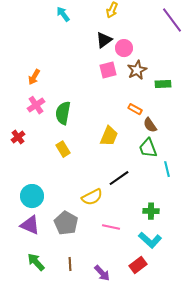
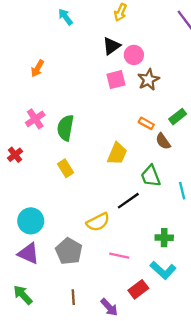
orange arrow: (34, 77) -> (37, 68), moved
green rectangle: (163, 84) -> (178, 117), moved, turned -35
green trapezoid: (148, 148) -> (151, 176), moved
green arrow: (36, 262) -> (23, 295), moved
red rectangle: (138, 265) -> (138, 289), moved

